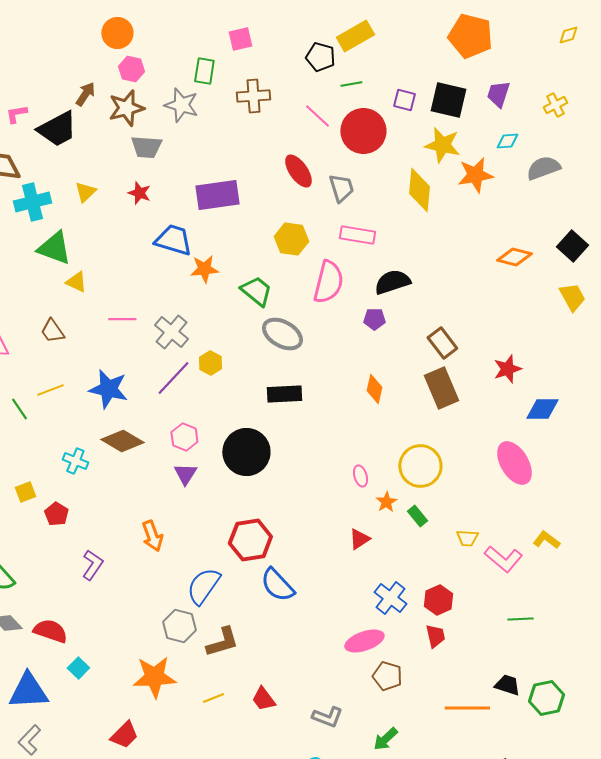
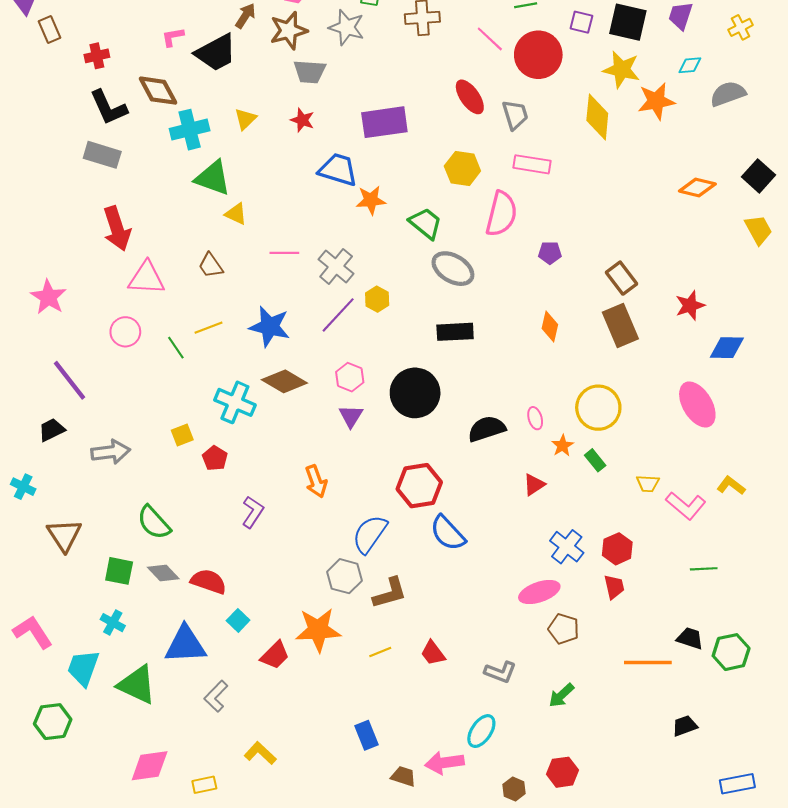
black semicircle: (392, 282) -> (487, 429), moved
cyan cross: (75, 461) -> (235, 402), size x1.5
red trapezoid: (124, 735) -> (275, 655), moved
gray L-shape: (29, 740) -> (216, 696), moved

